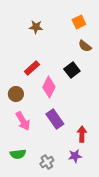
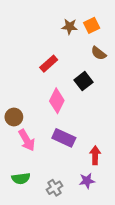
brown star: (36, 27) -> (70, 27), moved
red rectangle: (32, 68) -> (49, 64), moved
brown circle: (16, 94) -> (14, 117), moved
purple rectangle: (55, 119) -> (64, 138), turned -30

